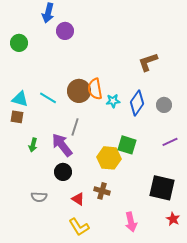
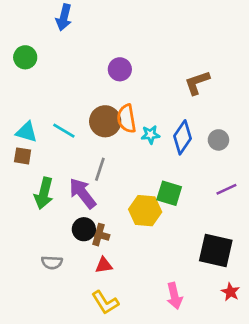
purple circle: (65, 31) -> (120, 69), moved
green arrow: (33, 145) -> (44, 193), size x1.6
brown cross: (102, 191) -> (99, 235), moved
red triangle: (78, 199) -> (104, 265), turned -40

